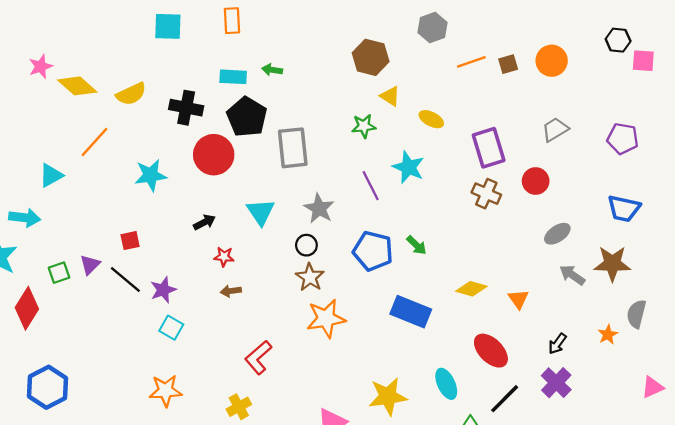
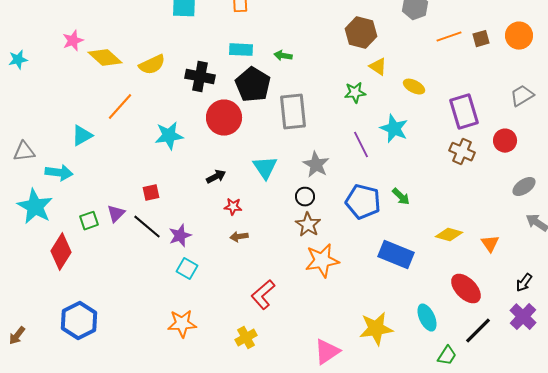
green arrow: (272, 70) -> (283, 56), moved

